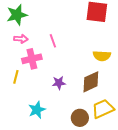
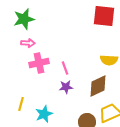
pink line: (53, 41) -> (65, 68), moved
yellow line: (16, 77) -> (21, 104), moved

